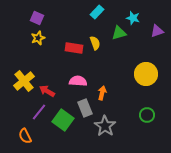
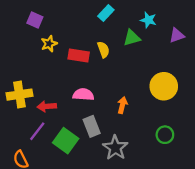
yellow star: (38, 38) -> (49, 44), moved
yellow cross: (24, 81) -> (20, 95), turned 30
red arrow: (47, 91) -> (47, 106), turned -35
orange arrow: (102, 93) -> (122, 105), moved

